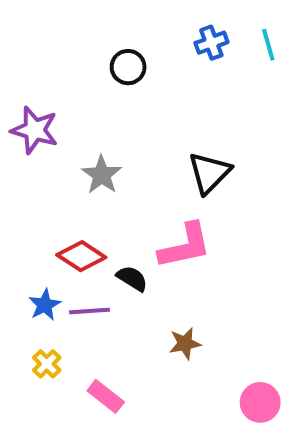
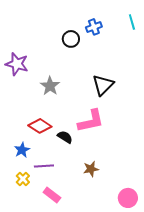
blue cross: (211, 43) -> (94, 27), moved
black circle: (128, 67) -> (71, 39), moved
purple line: (89, 311) -> (44, 166), moved

